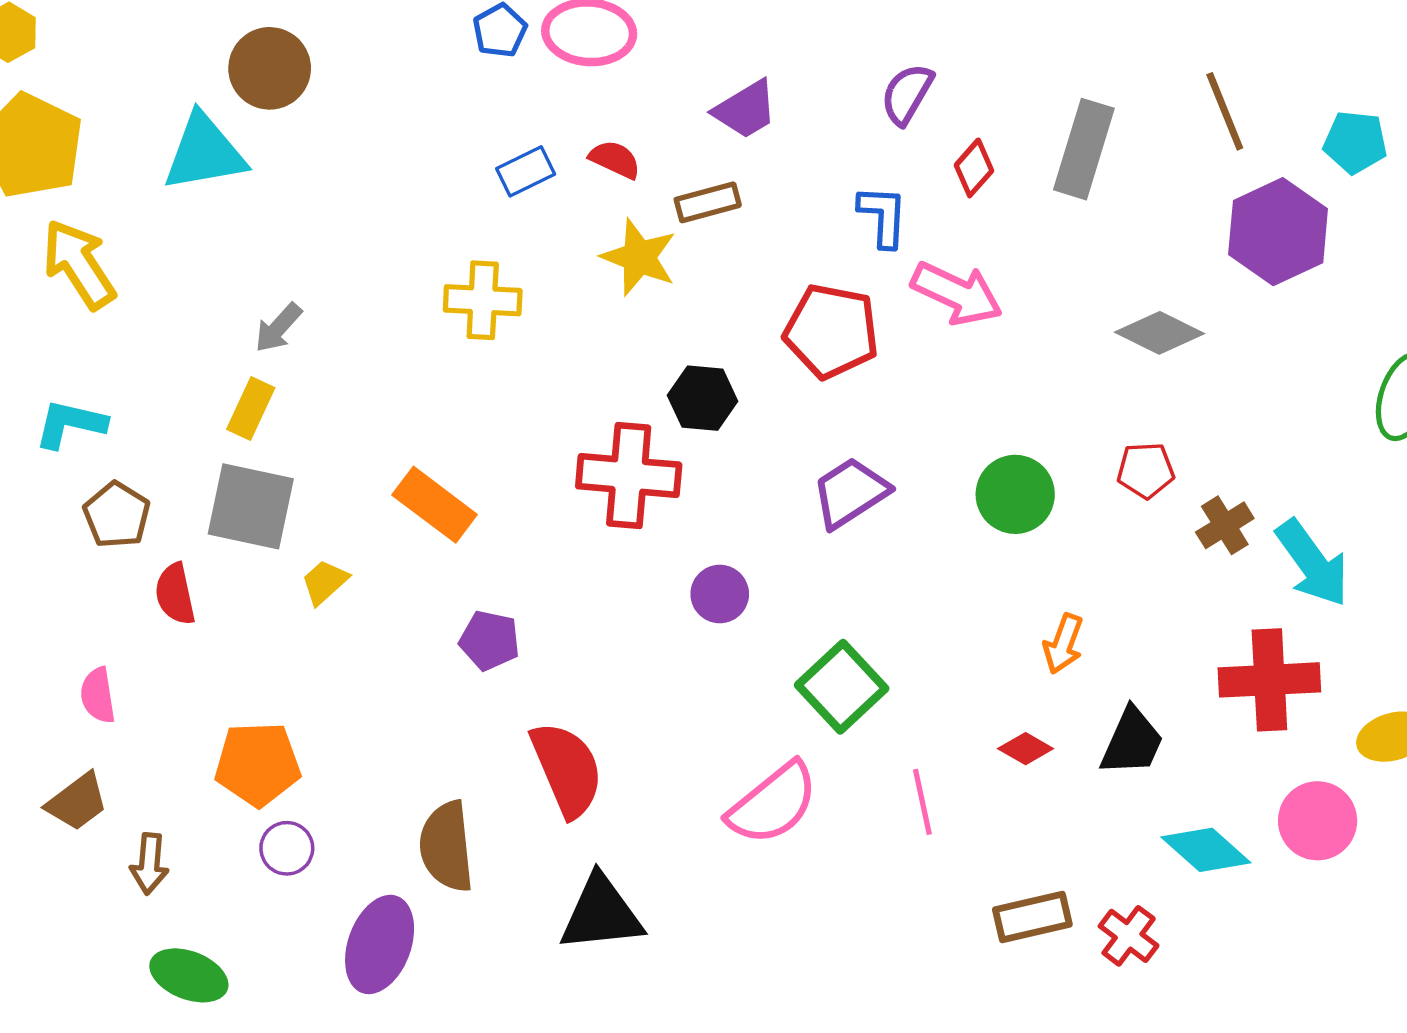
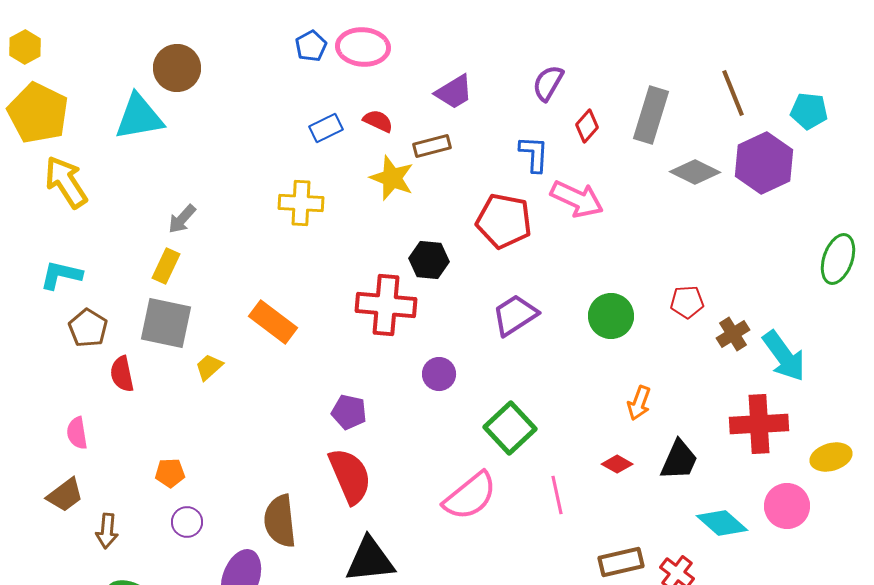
gray diamond: (1159, 333) -> (695, 172), moved
purple pentagon: (490, 640) -> (349, 412), moved
orange pentagon: (258, 764) -> (170, 473), size x0.6

